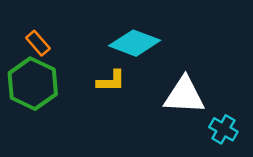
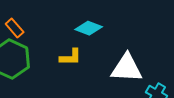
cyan diamond: (135, 43) -> (89, 28), size x0.7

